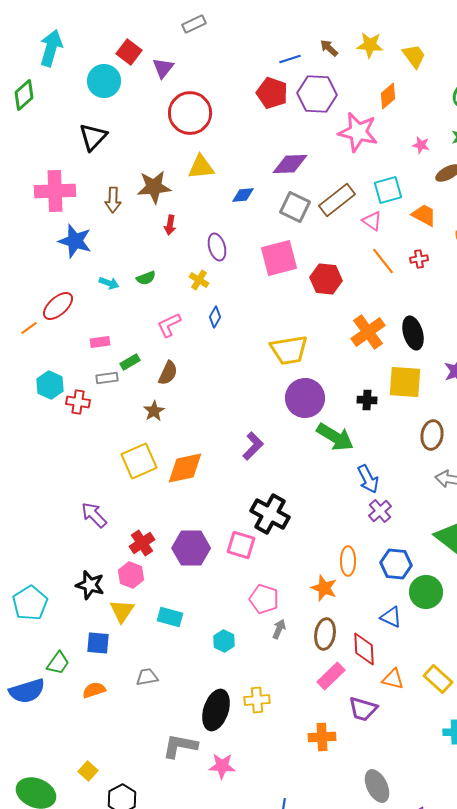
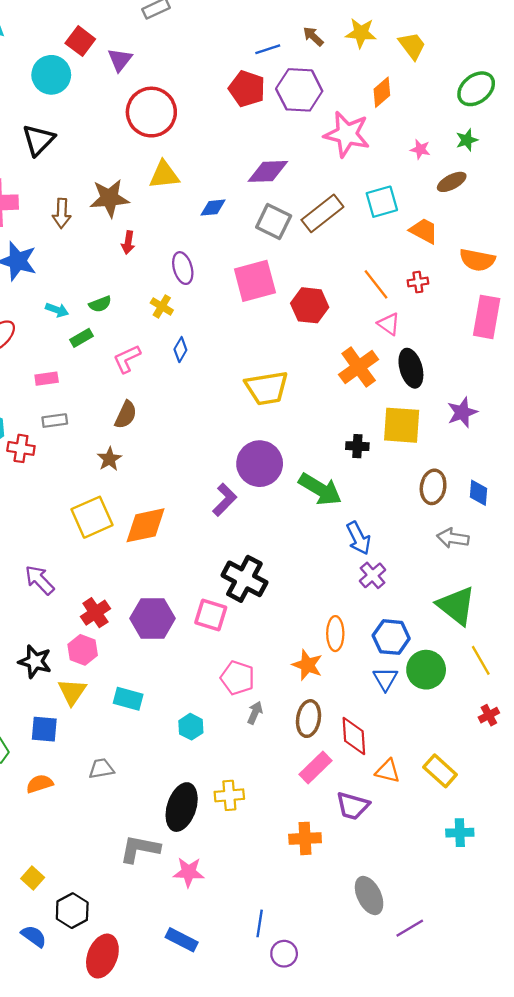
pink triangle: (372, 221) -> (389, 324), moved
green rectangle: (130, 362) -> (82, 338), moved
purple circle: (305, 398) -> (260, 464), moved
blue triangle: (391, 617) -> (385, 679), moved, turned 35

